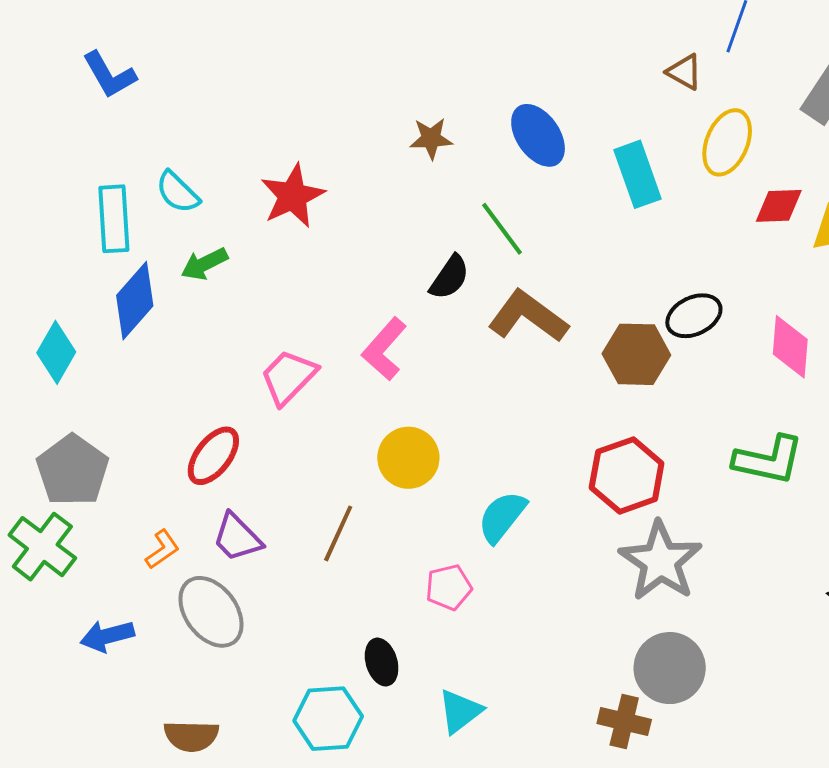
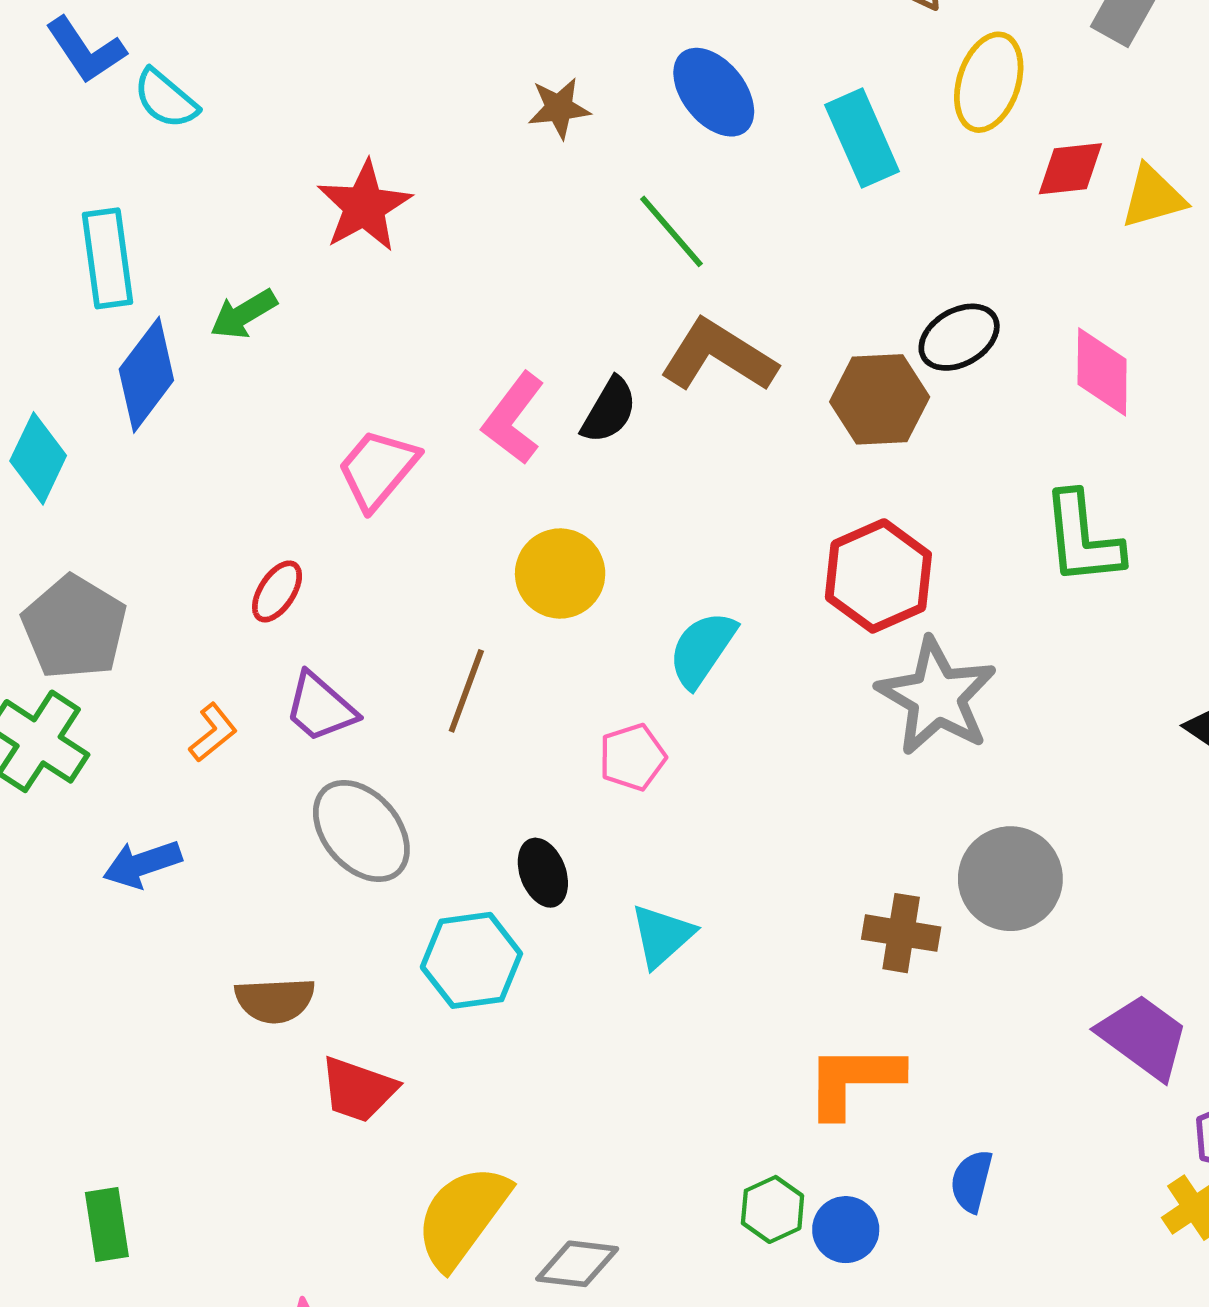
cyan semicircle: (178, 192) -> (166, 99), moved
black semicircle: (450, 277) -> (609, 410), moved
red ellipse: (213, 456) -> (277, 591), size x0.7
green L-shape: (768, 460) -> (1082, 538), turned 76
gray ellipse: (211, 612) -> (361, 831), moved
gray circle: (670, 668) -> (1010, 879), moved

